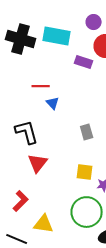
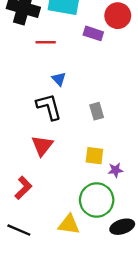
red line: (41, 86) -> (46, 42), moved
black L-shape: (27, 132) -> (49, 107), moved
yellow triangle: (44, 224) -> (69, 224), moved

